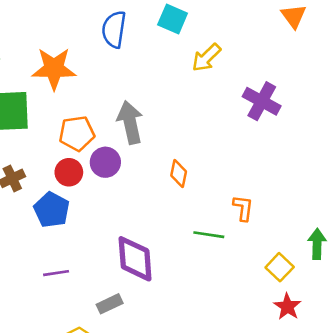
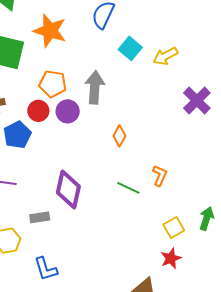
cyan square: (173, 19) -> (130, 48), moved

